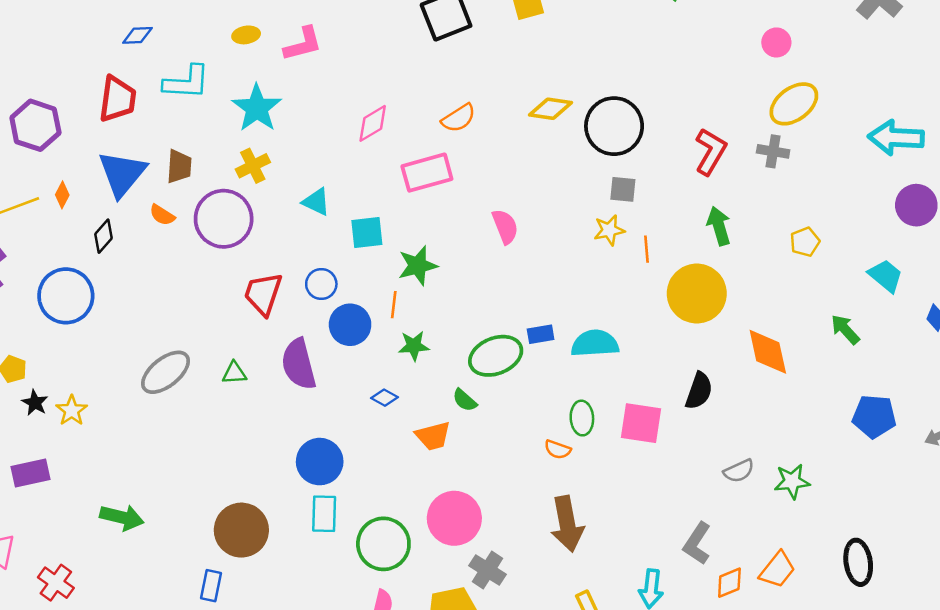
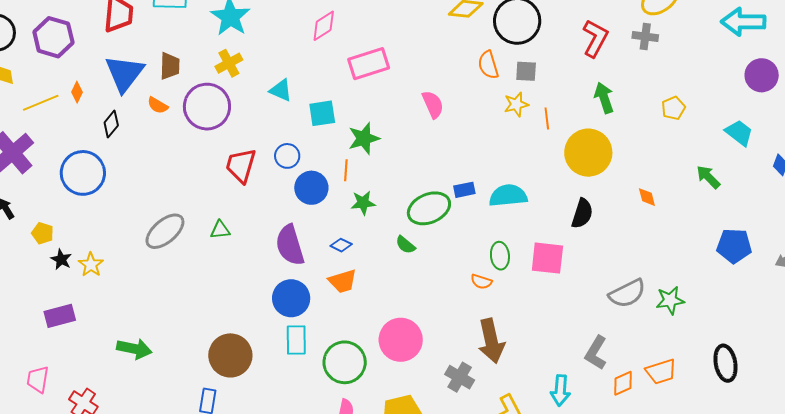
orange semicircle: (459, 118) -> (488, 65), moved, turned 108
orange diamond: (768, 352) -> (647, 197), size x0.5
purple semicircle: (299, 364) -> (290, 245), moved
black semicircle: (699, 391) -> (582, 213), moved
orange trapezoid: (433, 436) -> (343, 281), moved
gray semicircle: (739, 471) -> (627, 293), size x1.5
gray cross: (487, 570) -> (460, 377), moved
orange trapezoid: (777, 570) -> (661, 372), turned 36

